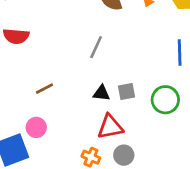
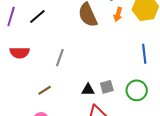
gray line: (96, 47) -> (60, 58), moved

